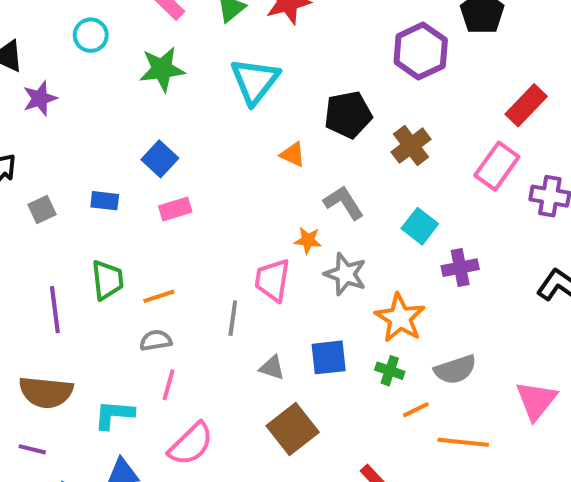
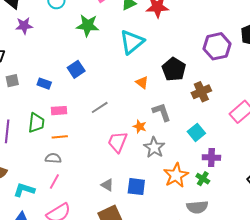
black pentagon: (348, 115) -> (174, 69), turned 30
pink rectangle: (175, 209) -> (59, 111), moved
gray line: (233, 318) -> (100, 107), moved, turned 36
green cross: (390, 371) -> (203, 179), moved

